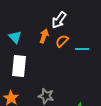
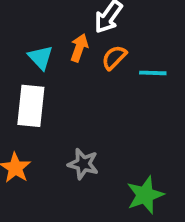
cyan triangle: (15, 37) -> (41, 57), moved

